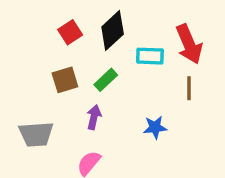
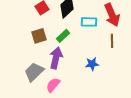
purple arrow: (94, 117) -> (56, 58), size x1.5
gray trapezoid: (36, 134) -> (34, 72), moved, turned 140

